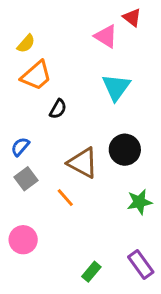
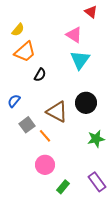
pink triangle: (106, 36) -> (74, 35), moved
gray square: (26, 179) -> (27, 125), moved
pink circle: (23, 240) -> (45, 165), moved

